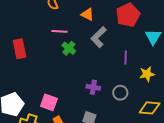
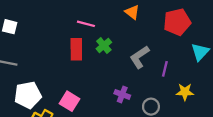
pink line: (59, 31) -> (86, 24), moved
gray L-shape: (99, 37) -> (139, 57), moved
red rectangle: (19, 49) -> (76, 49), moved

